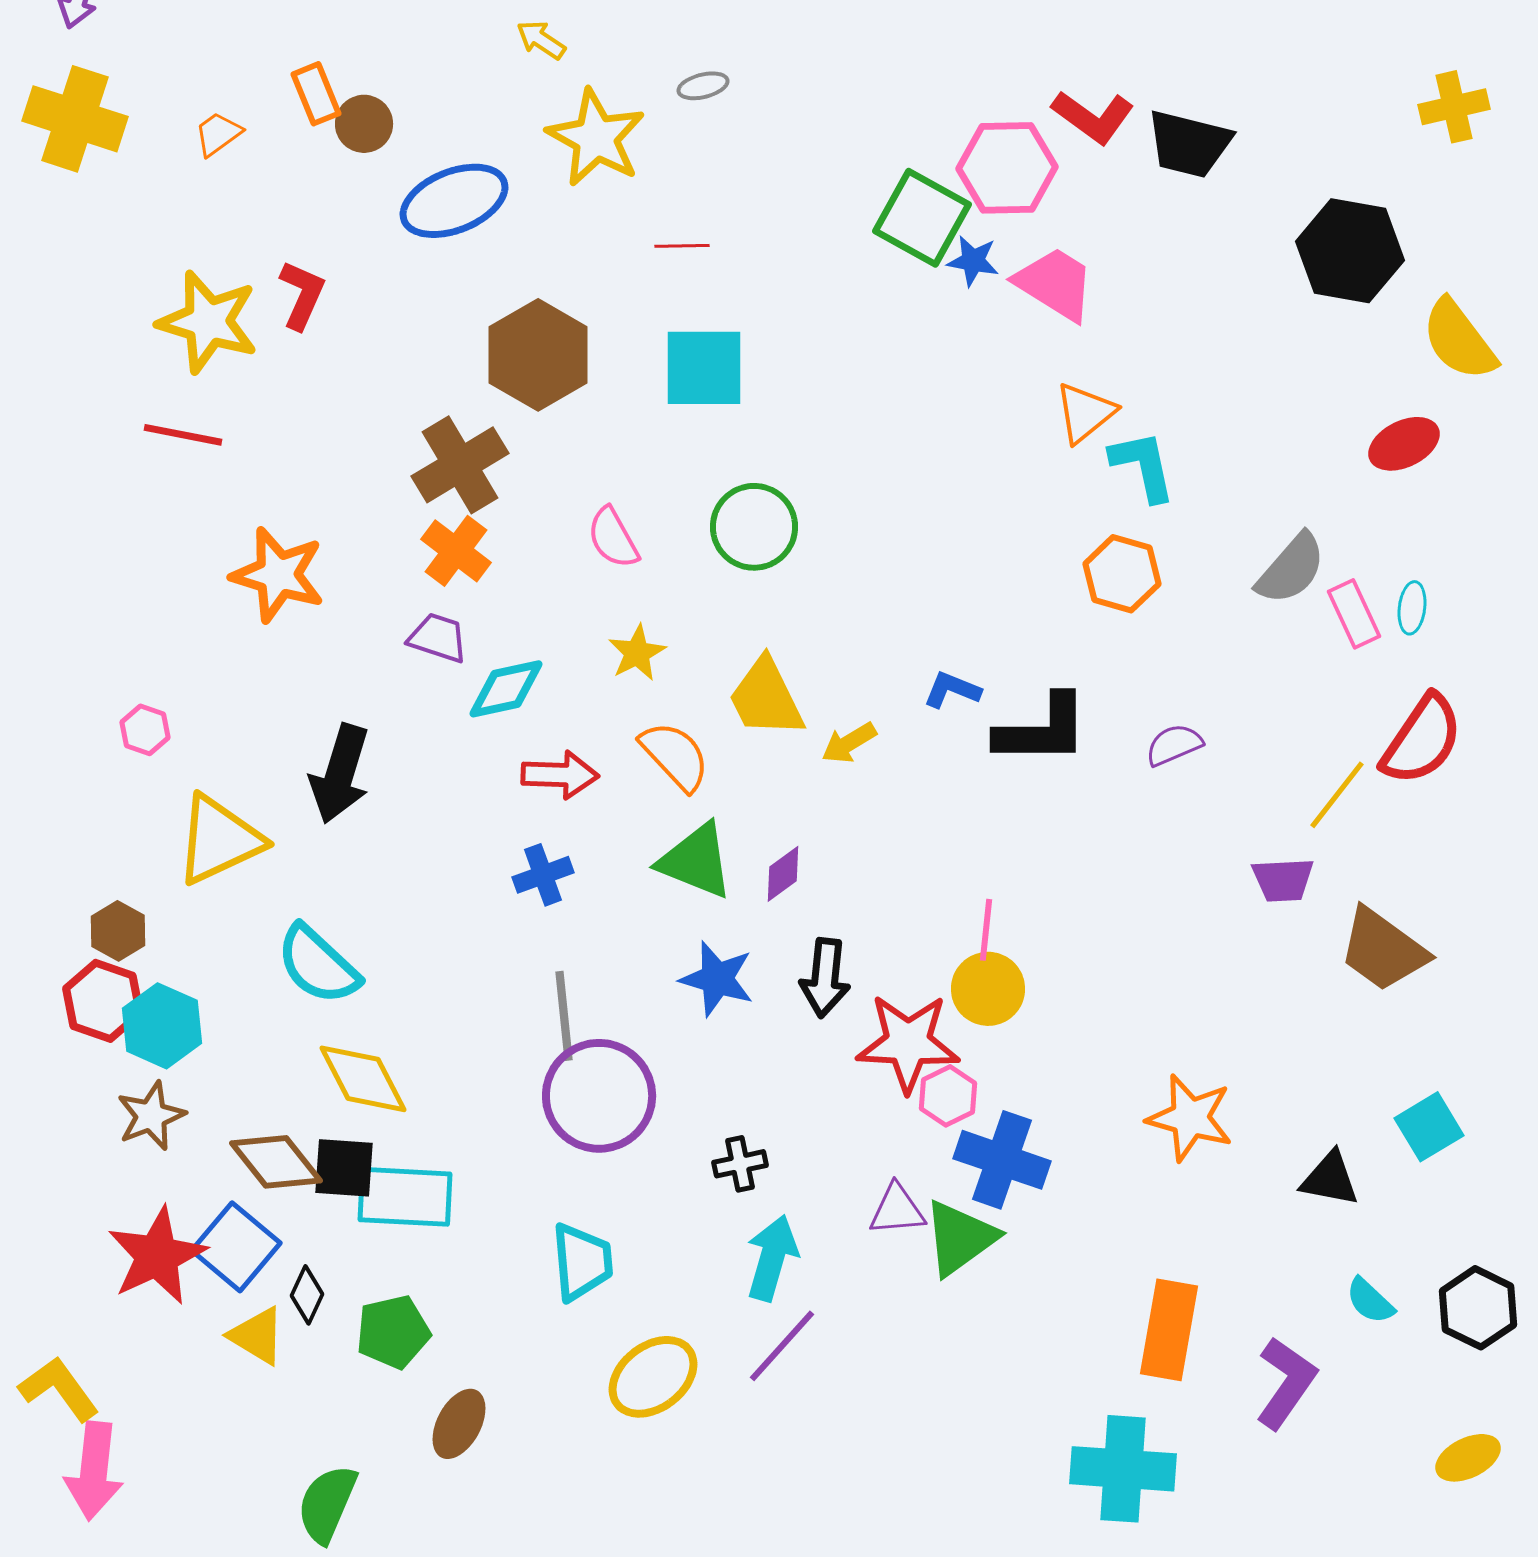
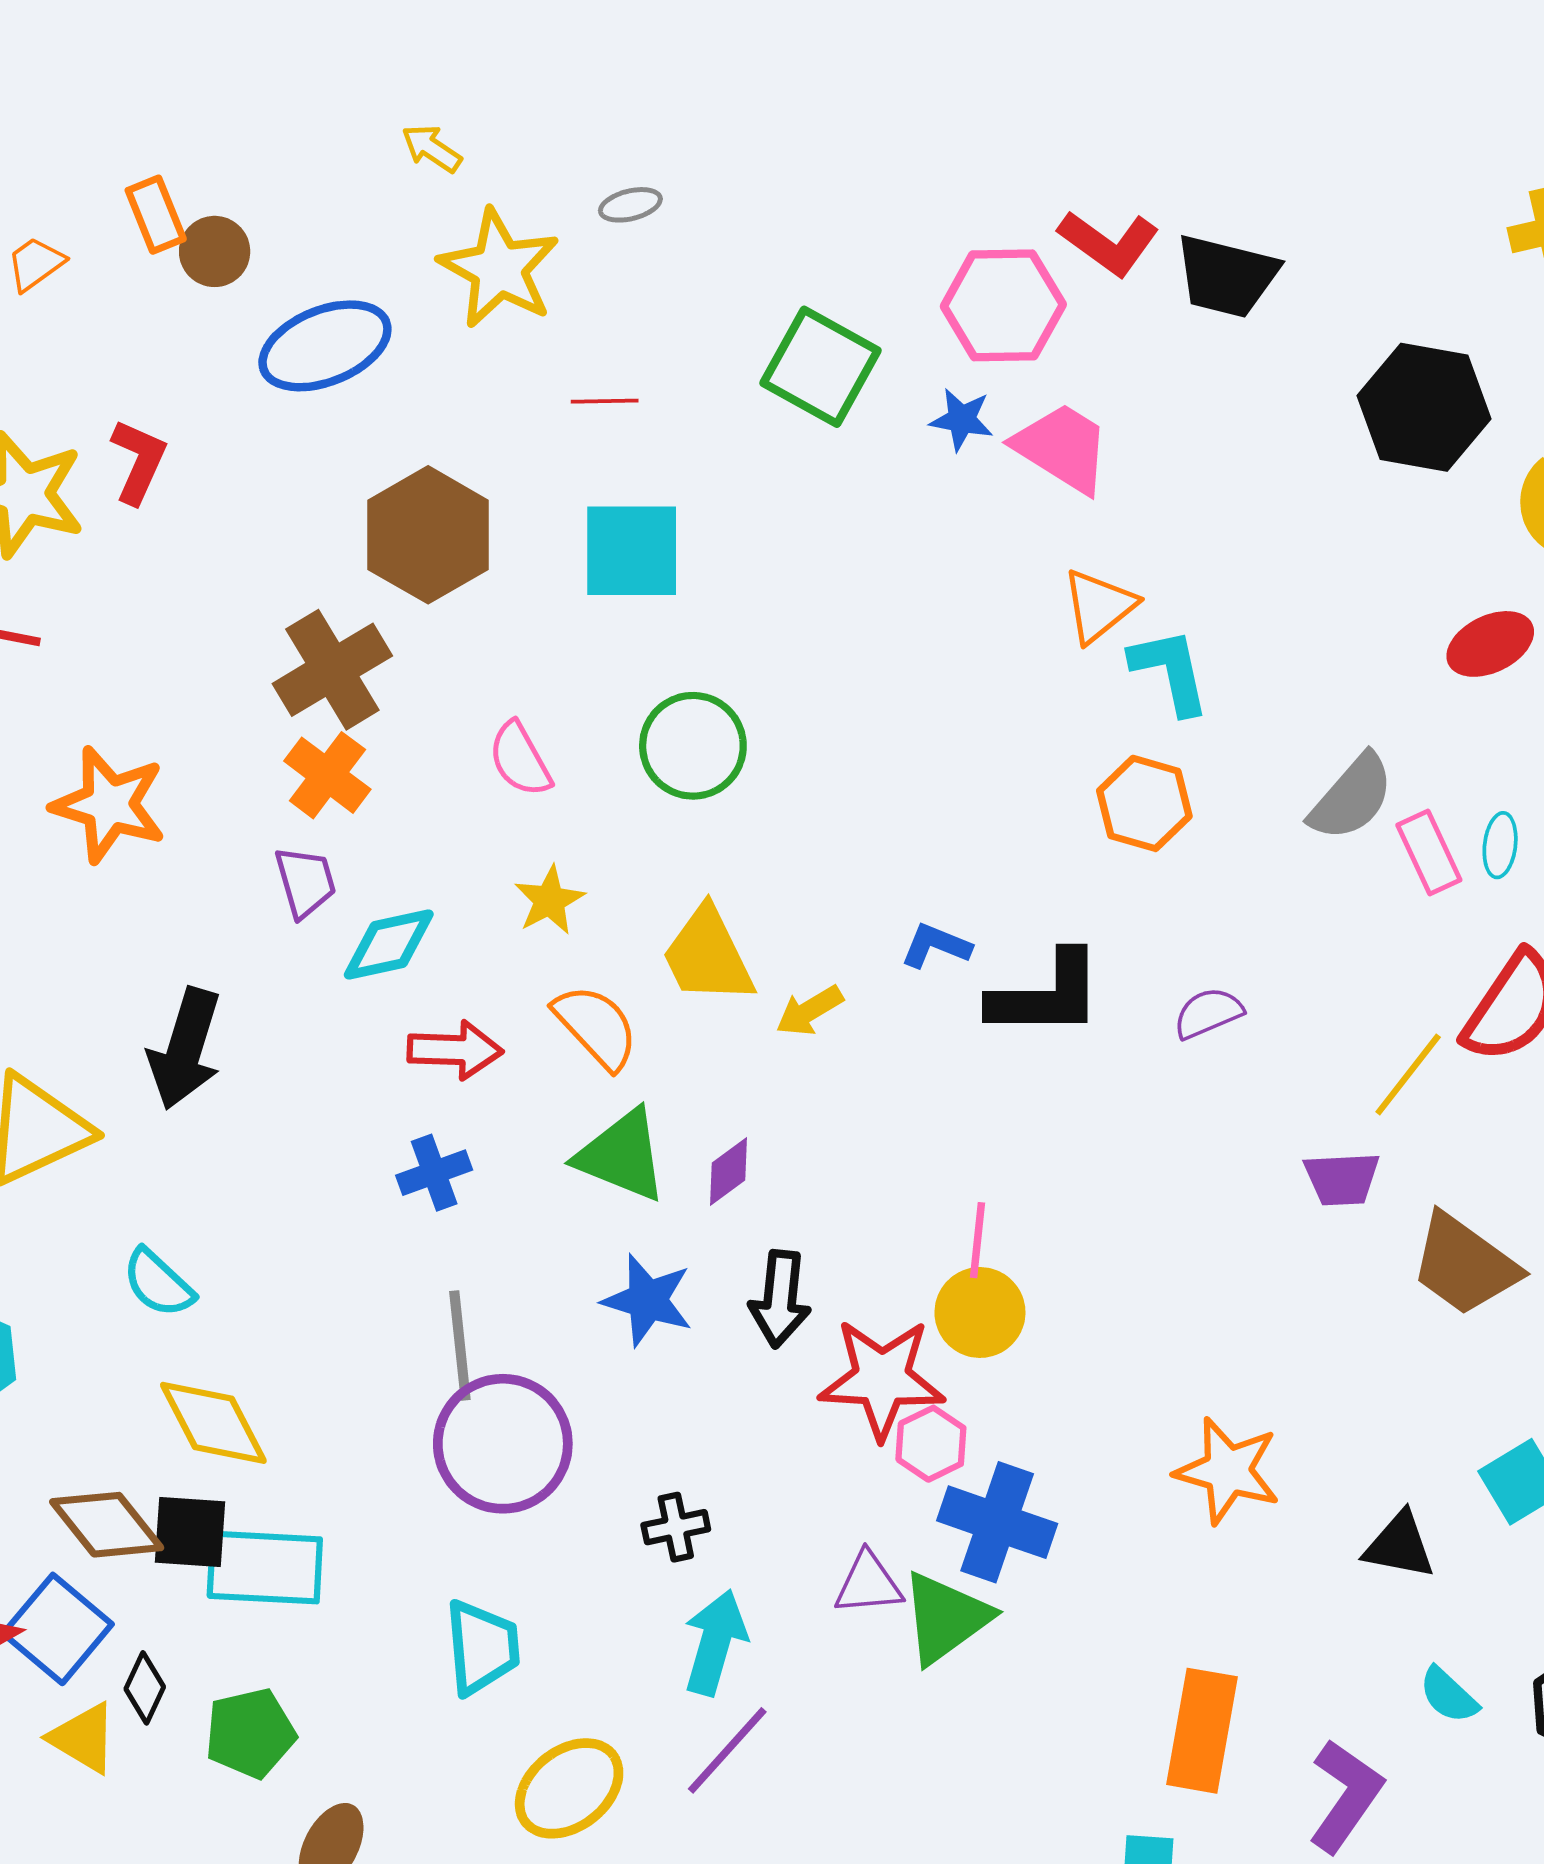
green square: (922, 218) -> (821, 367), moved
purple trapezoid: (438, 638) -> (305, 882), turned 56
cyan semicircle: (318, 965) -> (158, 1283), size x0.7

